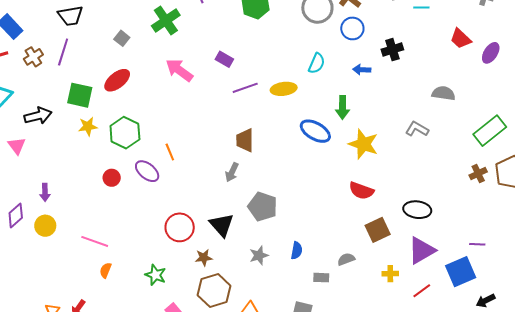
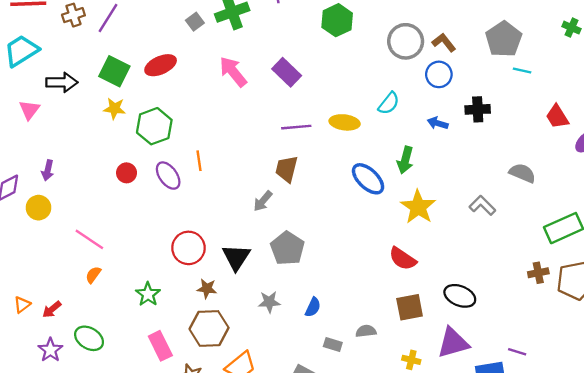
gray square: (122, 38) -> (195, 22), moved
purple rectangle: (224, 59) -> (287, 72), size x1.4
purple line: (245, 88) -> (296, 127), moved

